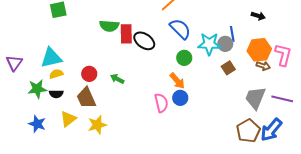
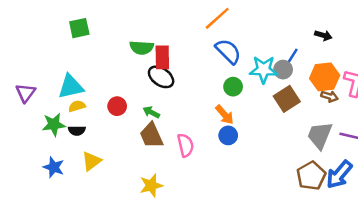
blue line: (232, 34) -> (292, 57), turned 42
black ellipse: (144, 41) -> (161, 77), moved
brown square: (228, 68) -> (287, 99), size x1.5
brown trapezoid: (86, 98) -> (151, 135), moved
pink semicircle: (161, 103) -> (185, 145), moved
yellow star: (97, 125) -> (151, 185), moved

